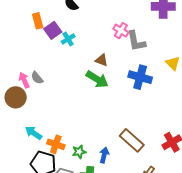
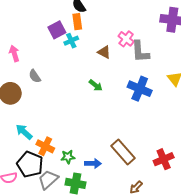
orange rectangle: (38, 21) -> (77, 22), moved
brown triangle: (102, 60) -> (104, 52), moved
green arrow: (97, 79) -> (96, 85), size x0.6
pink arrow: (24, 80) -> (14, 53), moved
blue arrow: (104, 155) -> (93, 163), turned 70

